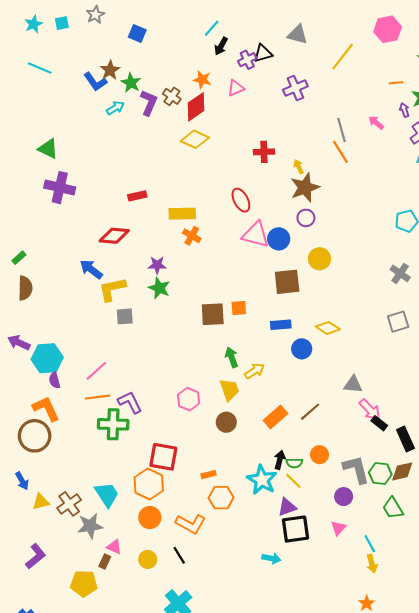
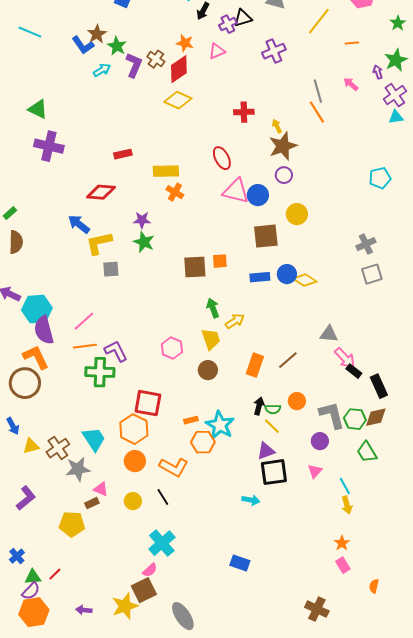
orange line: (396, 83) -> (352, 43), moved
gray cross: (400, 273) -> (366, 244), moved, turned 30
blue circle: (302, 349) -> (287, 274), moved
purple semicircle: (54, 380) -> (44, 330), size x1.8
orange rectangle: (276, 417) -> (255, 365), turned -30
cyan star: (262, 480) -> (220, 425), moved
brown rectangle: (105, 562) -> (92, 503), turned 40

